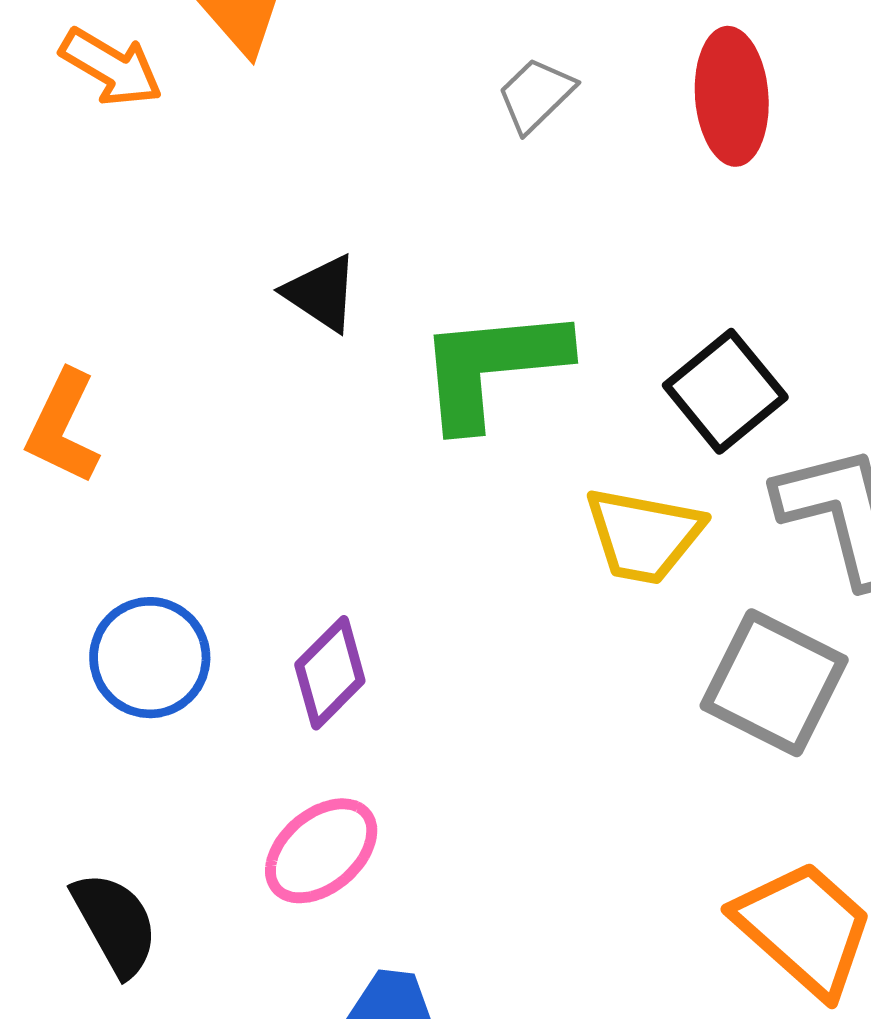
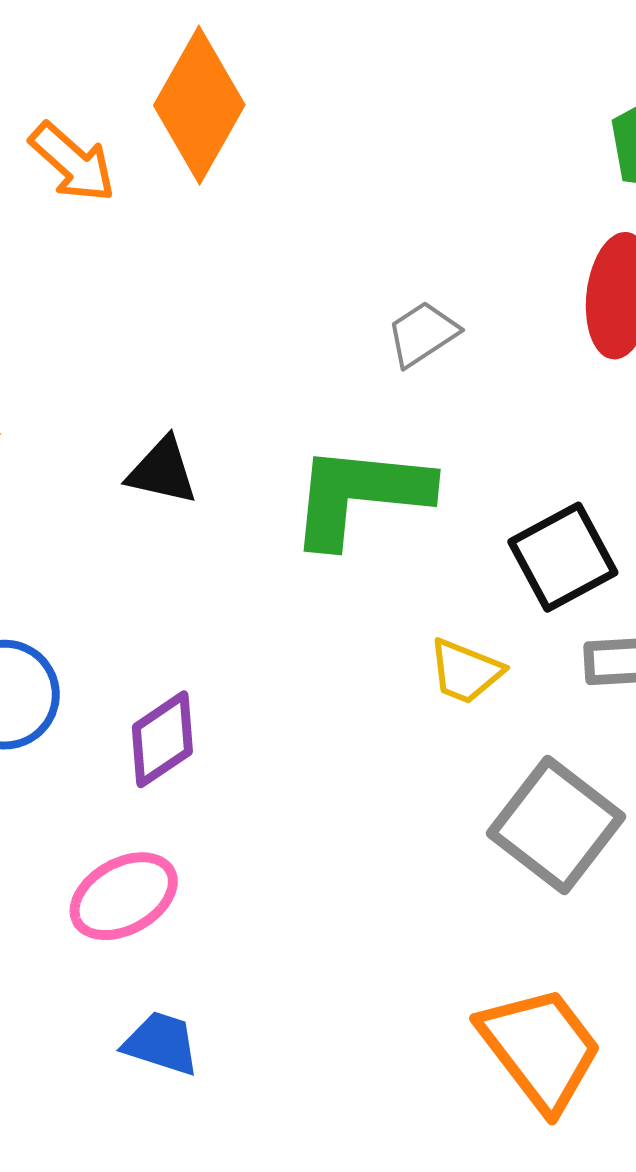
gray trapezoid: (536, 95) -> (423, 334), moved
black triangle: (321, 293) -> (162, 471), moved, turned -32
yellow trapezoid: (644, 535) -> (466, 671), size x0.7

